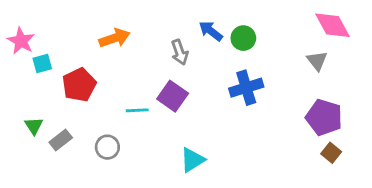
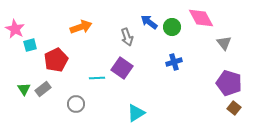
pink diamond: (333, 25) -> (201, 18), moved
blue cross: (246, 88) -> (174, 62), size x0.7
gray rectangle: (61, 140) -> (43, 89), moved

